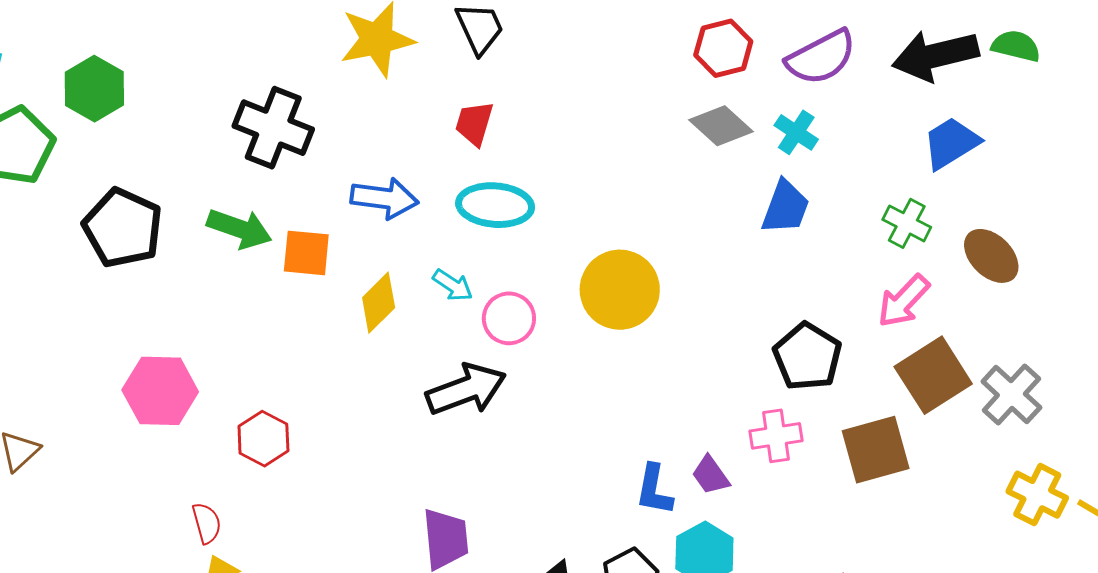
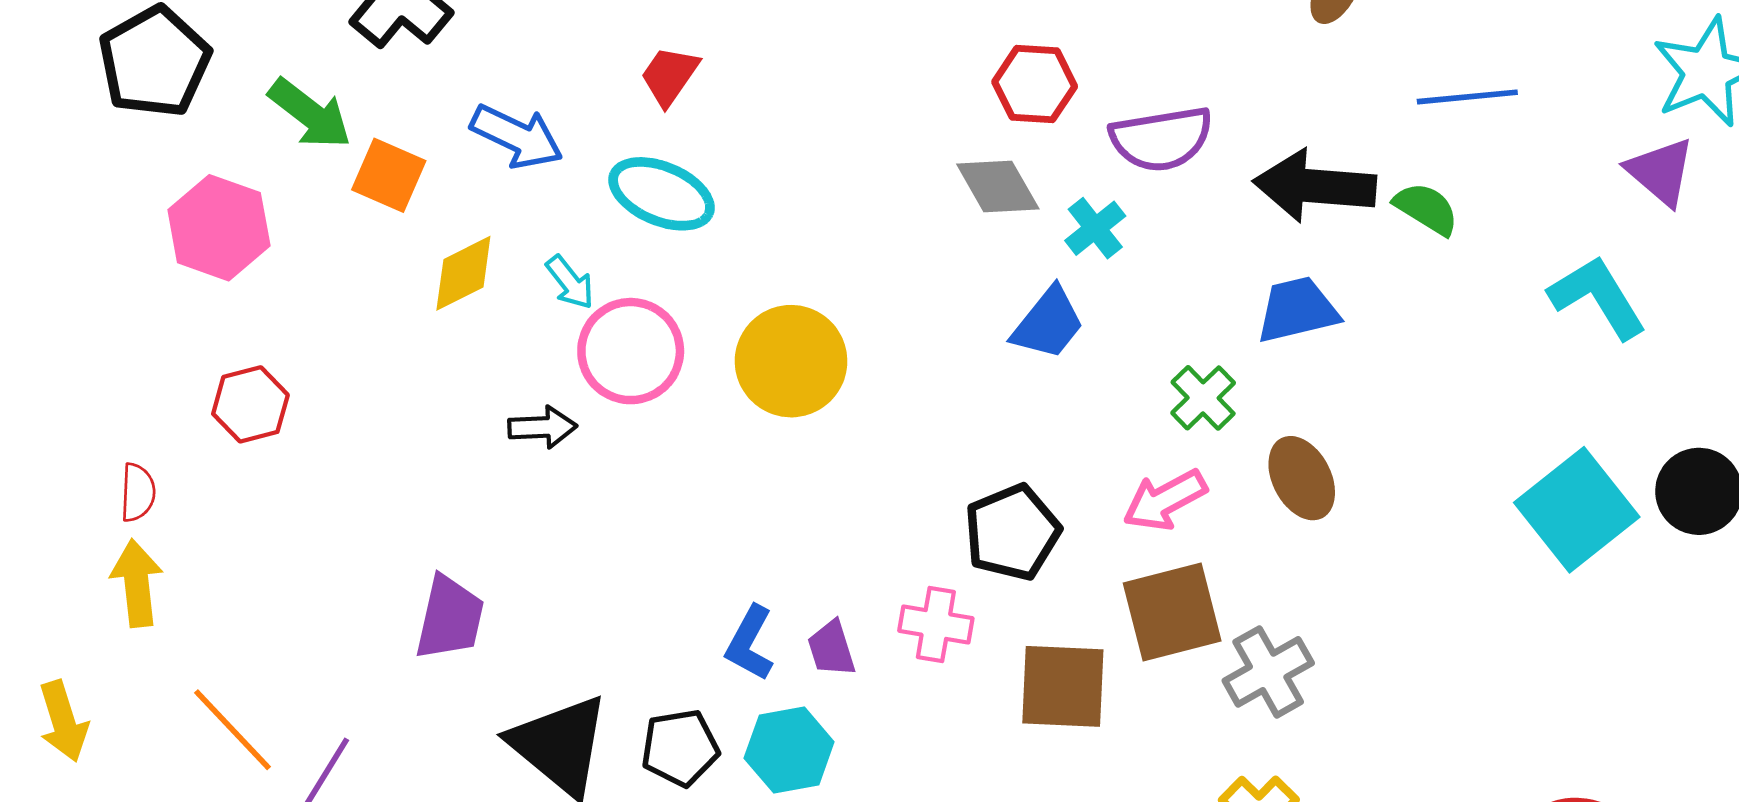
pink circle: (509, 318) -> (631, 351), size x1.4
black arrow: (466, 389) -> (542, 427), size x0.6
pink hexagon: (160, 391) -> (219, 228), moved

